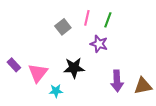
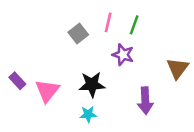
brown triangle: (143, 86) -> (178, 68), moved, turned -42
cyan star: (56, 91) -> (88, 114), moved

